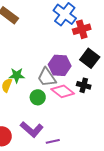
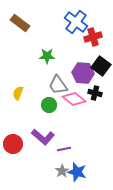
purple hexagon: (60, 65) -> (83, 73), moved
green star: (17, 75) -> (47, 56), moved

